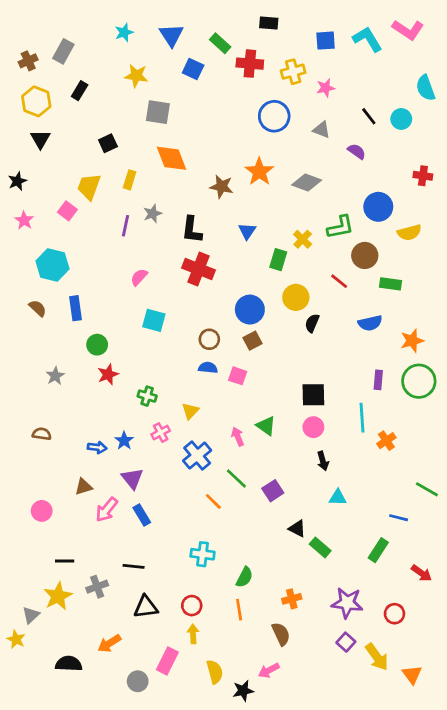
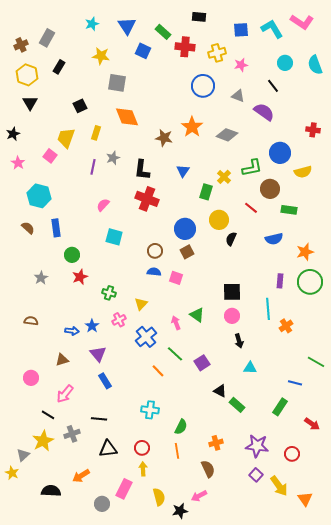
cyan circle: (401, 119) -> (285, 63), moved
purple semicircle: (357, 151) -> (264, 112), size x1.5
pink arrow: (107, 510) -> (65, 394), moved
black line: (65, 561) -> (48, 415), turned 32

